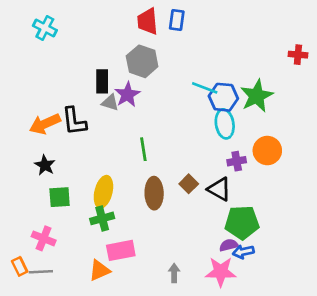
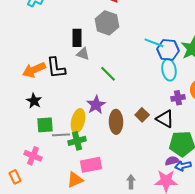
purple star: (127, 95) -> (96, 105), moved
green line: (143, 149) -> (108, 74), moved, turned -36
gray line: (41, 272) -> (61, 135), moved

